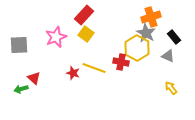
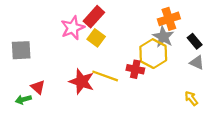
pink star: (56, 37) -> (73, 28), moved
gray triangle: (168, 56) -> (197, 63), moved
red star: (73, 73) -> (82, 82), size x1.6

